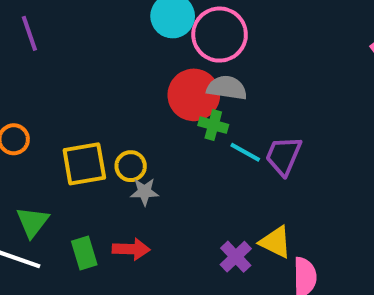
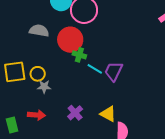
gray semicircle: (227, 88) -> (39, 31), moved
green rectangle: (84, 253) -> (12, 125), moved
purple cross: (236, 257) -> (75, 113), moved

